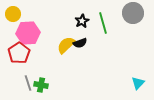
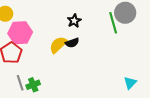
green line: (103, 23) -> (113, 23), moved
green cross: (41, 85) -> (33, 85), turned -32

